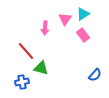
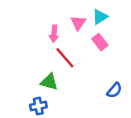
red line: (26, 51) -> (65, 58), moved
blue cross: (22, 82) -> (38, 106), moved

